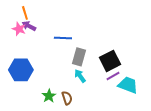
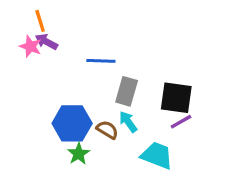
black square: (110, 61) -> (176, 98), turned 35
blue hexagon: (21, 70) -> (72, 123), moved
cyan trapezoid: (128, 85) -> (157, 155), moved
brown semicircle: (67, 98) -> (107, 130), moved, turned -40

